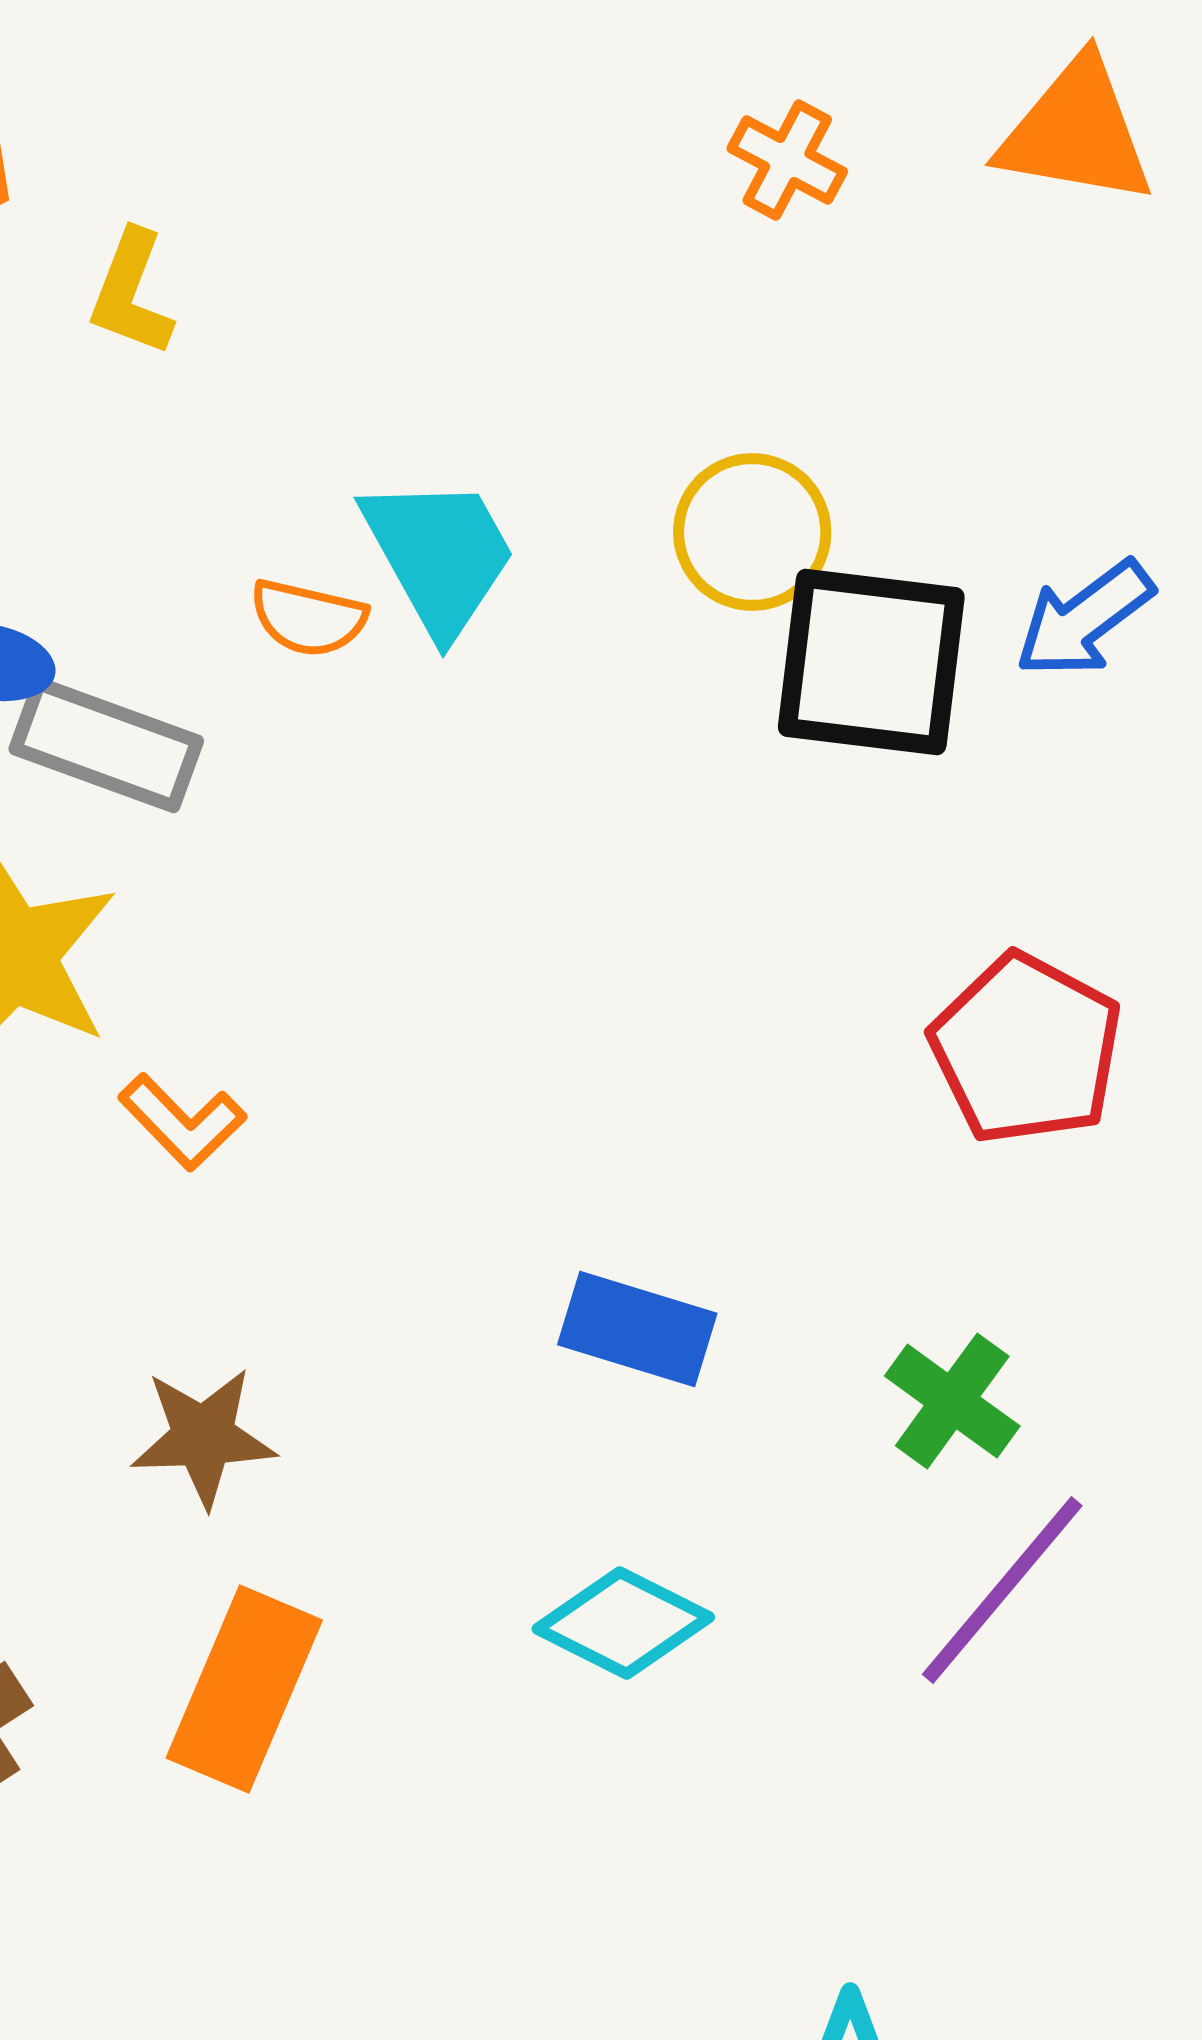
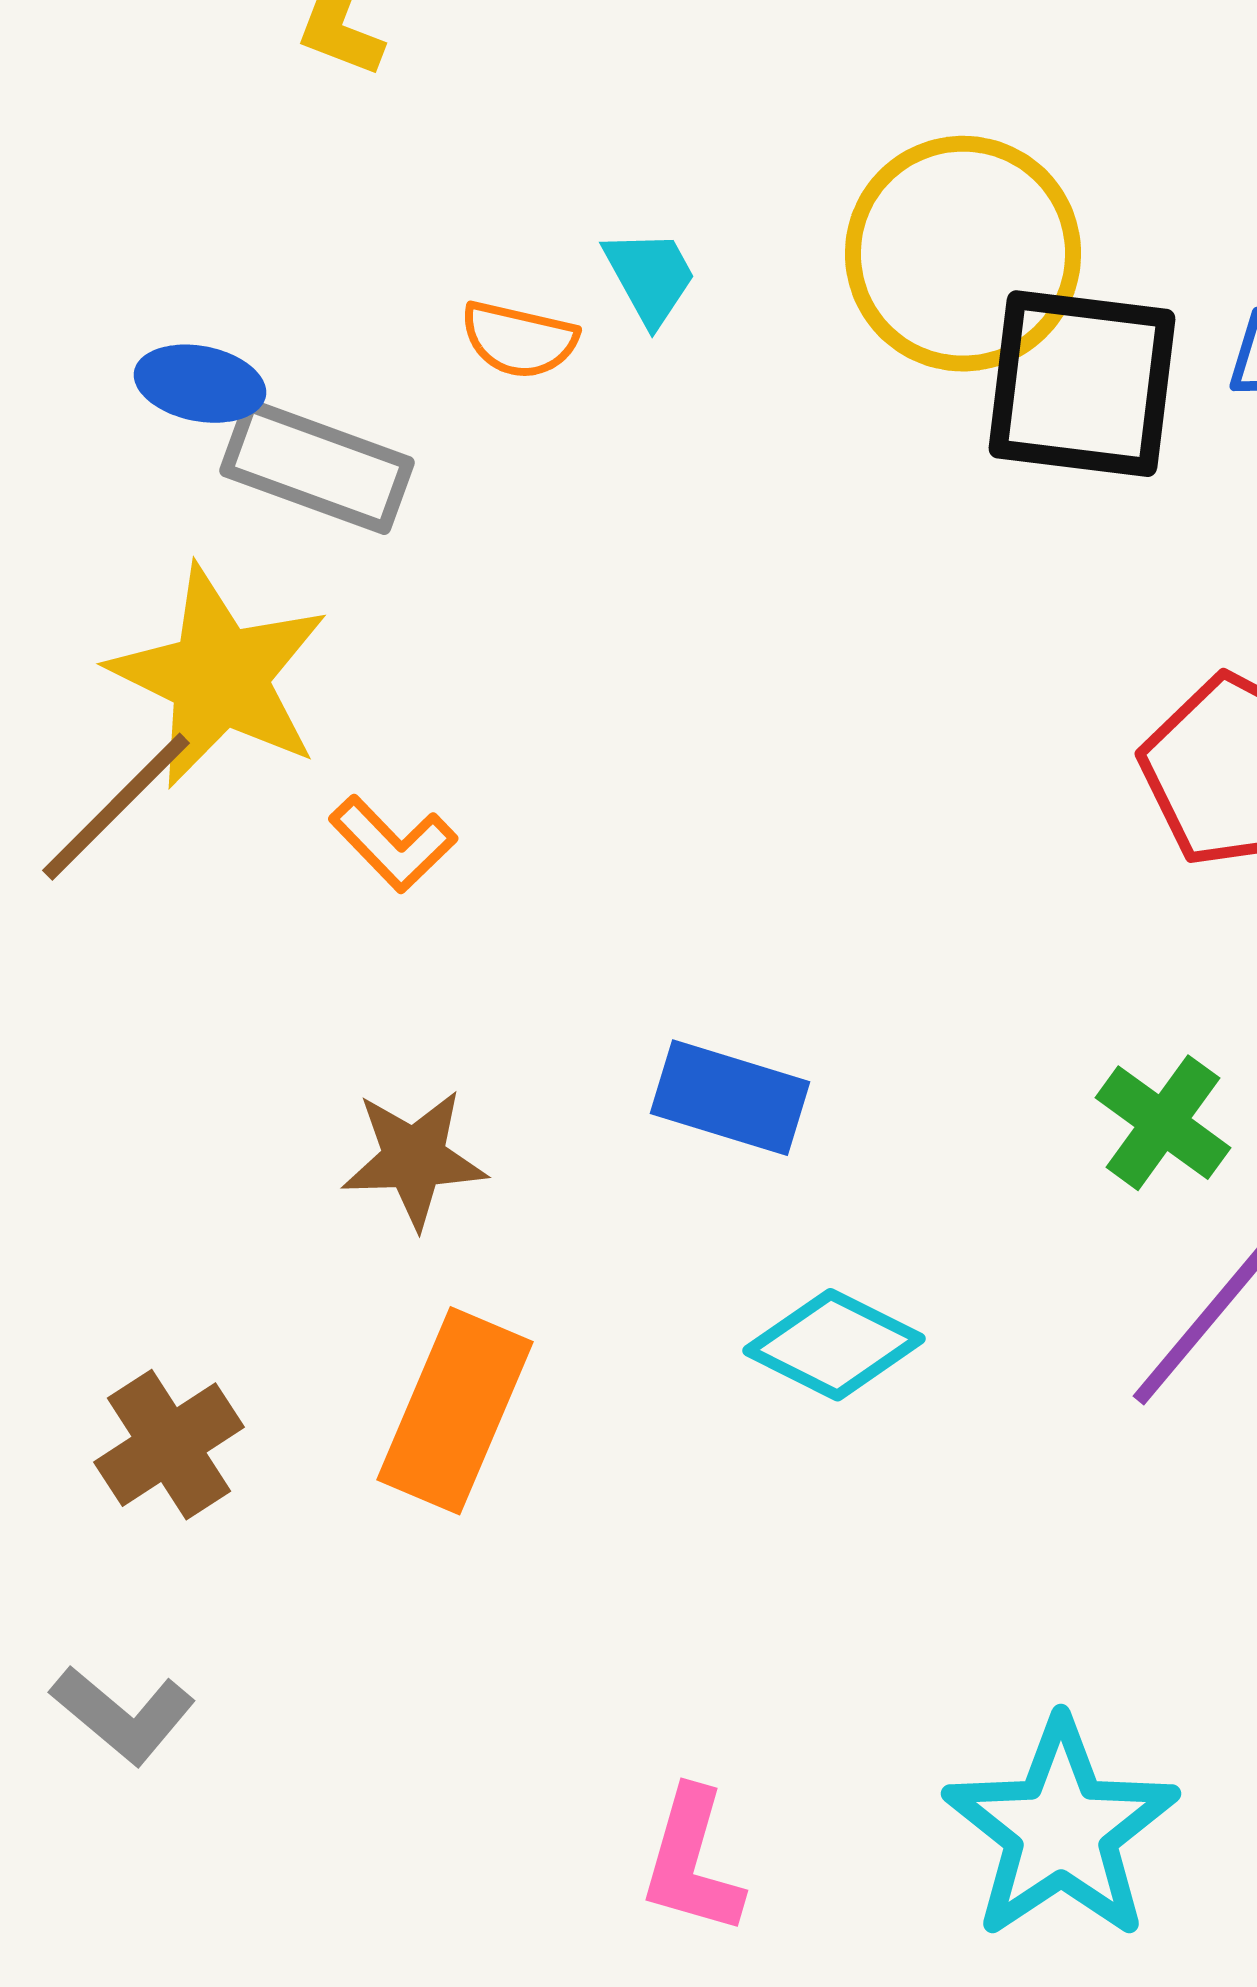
yellow circle: (752, 532) -> (963, 254), size x1.5
cyan trapezoid: (439, 555) -> (650, 277), size x0.6
blue rectangle: (637, 1329) -> (730, 1098), moved

